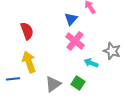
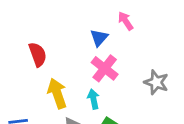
yellow arrow: (29, 62) -> (57, 93), moved
cyan arrow: (91, 63) -> (93, 99), moved, turned 56

